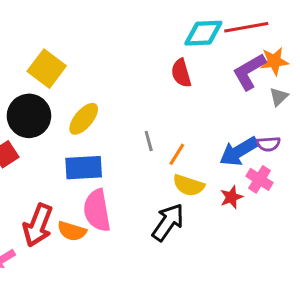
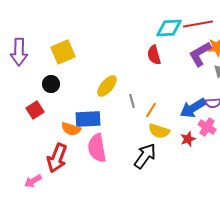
yellow square: (47, 69) -> (63, 52), turned 30
black circle: (29, 116) -> (51, 84), size x0.6
yellow ellipse: (84, 119) -> (107, 86), moved
orange semicircle: (72, 231) -> (71, 129), moved

